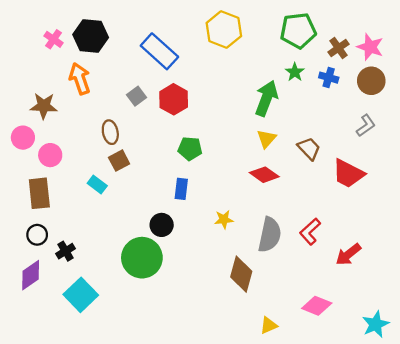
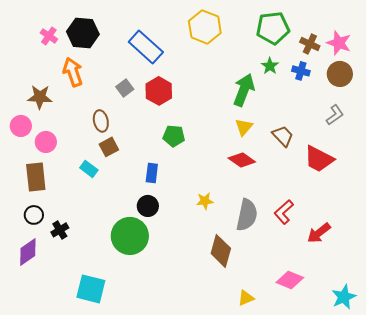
brown cross: (338, 48) -> (310, 44), turned -30
blue rectangle: (181, 189) -> (152, 173), moved
cyan square: (81, 295) -> (91, 289), moved, turned -32

